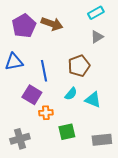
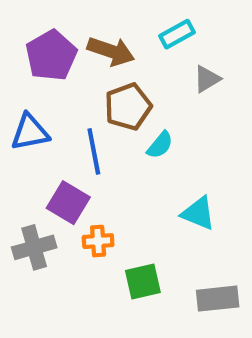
cyan rectangle: (96, 13) -> (177, 34), moved
brown pentagon: (79, 66) -> (128, 107), moved
cyan semicircle: (71, 94) -> (160, 145), moved
gray cross: (20, 139) -> (34, 247), moved

